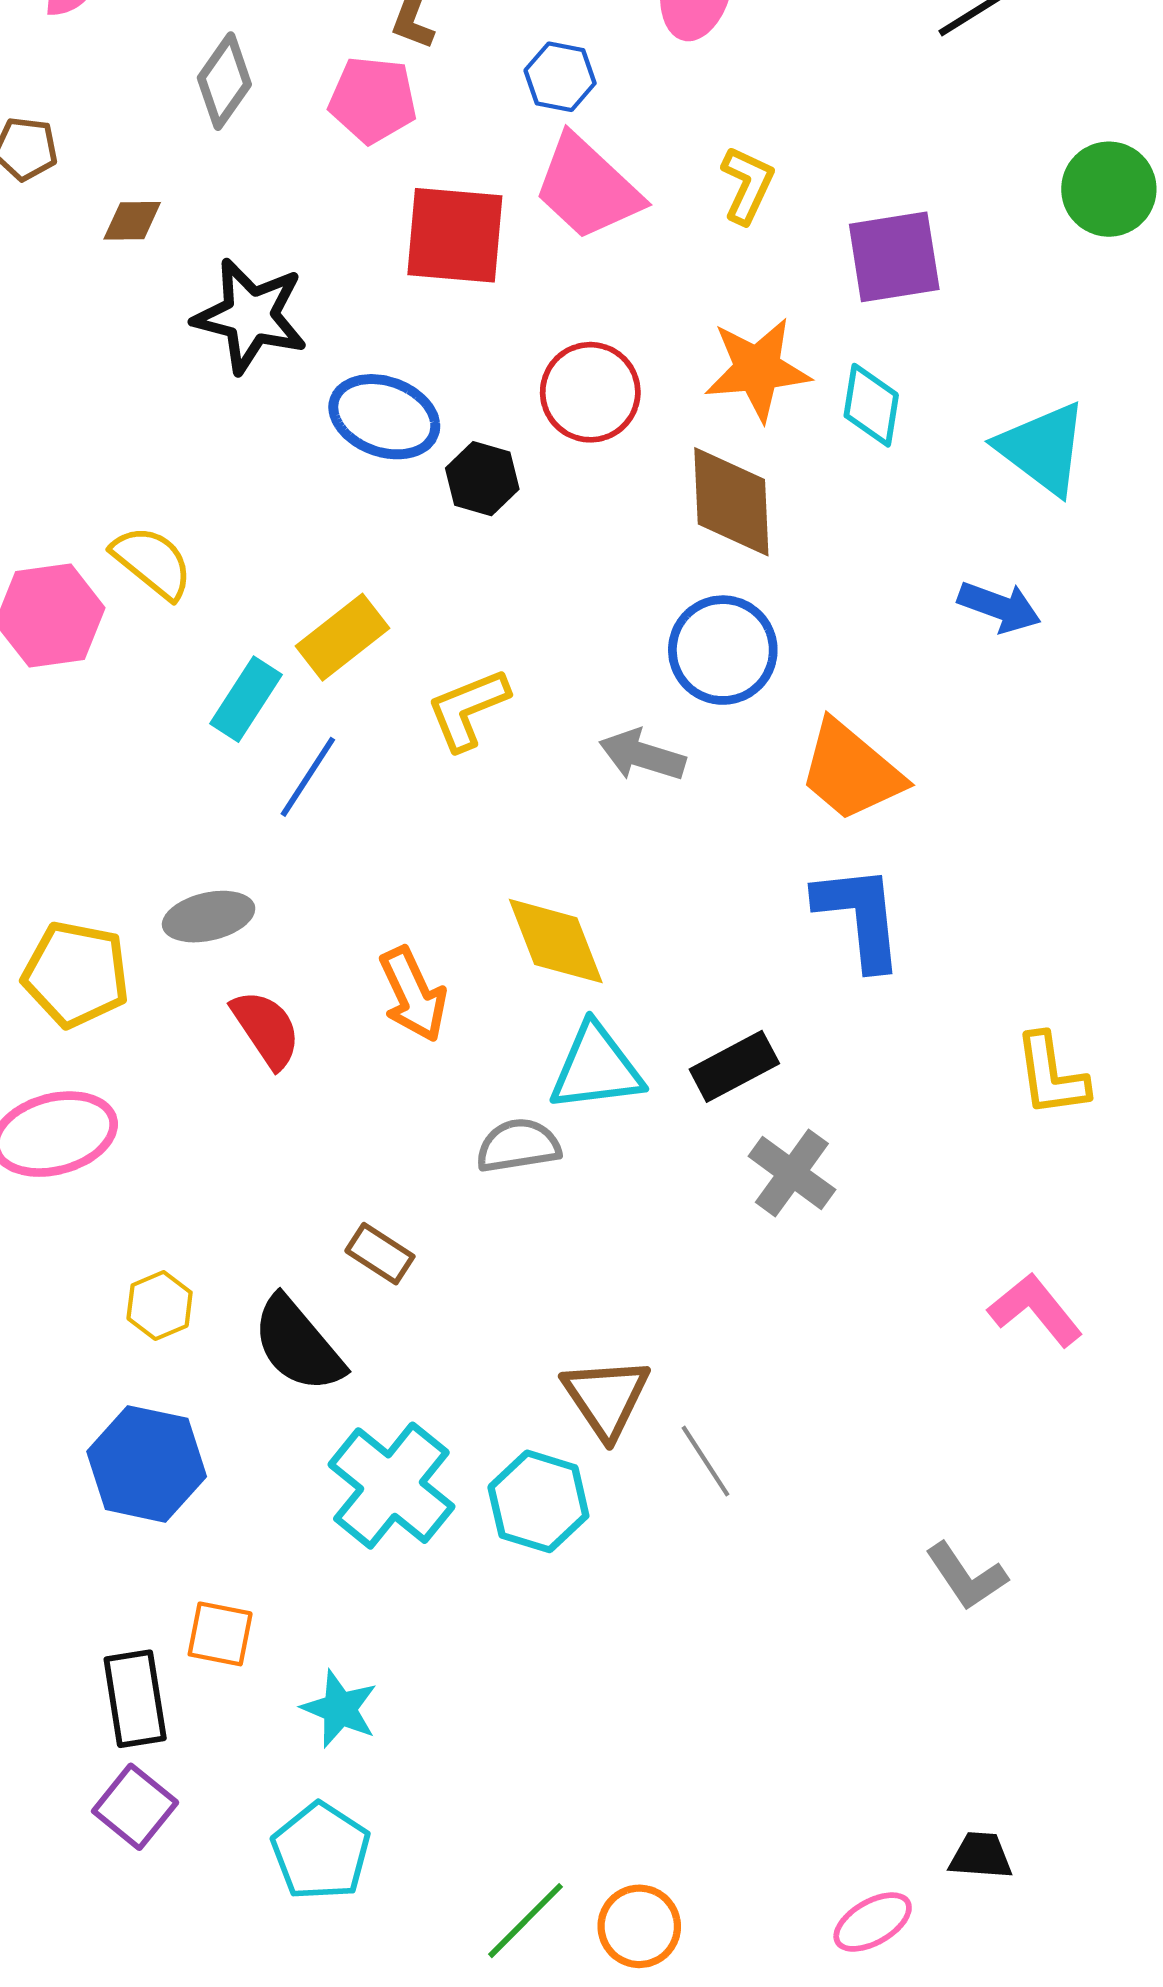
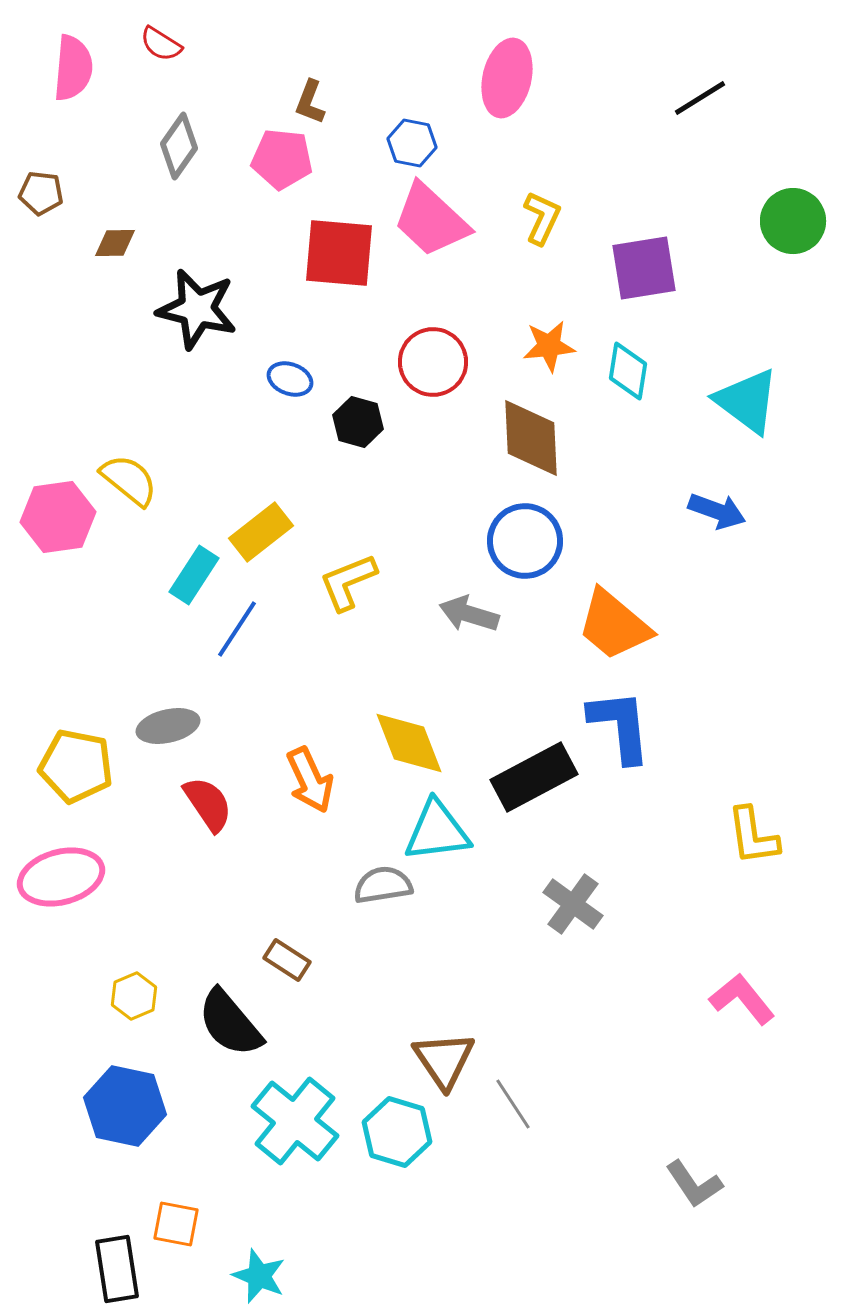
orange star: (757, 369) -> (549, 346), size x0.7
blue ellipse: (384, 417) -> (290, 379), size x0.6
black rectangle: (734, 1066) -> (534, 777), moved, size x1.4

